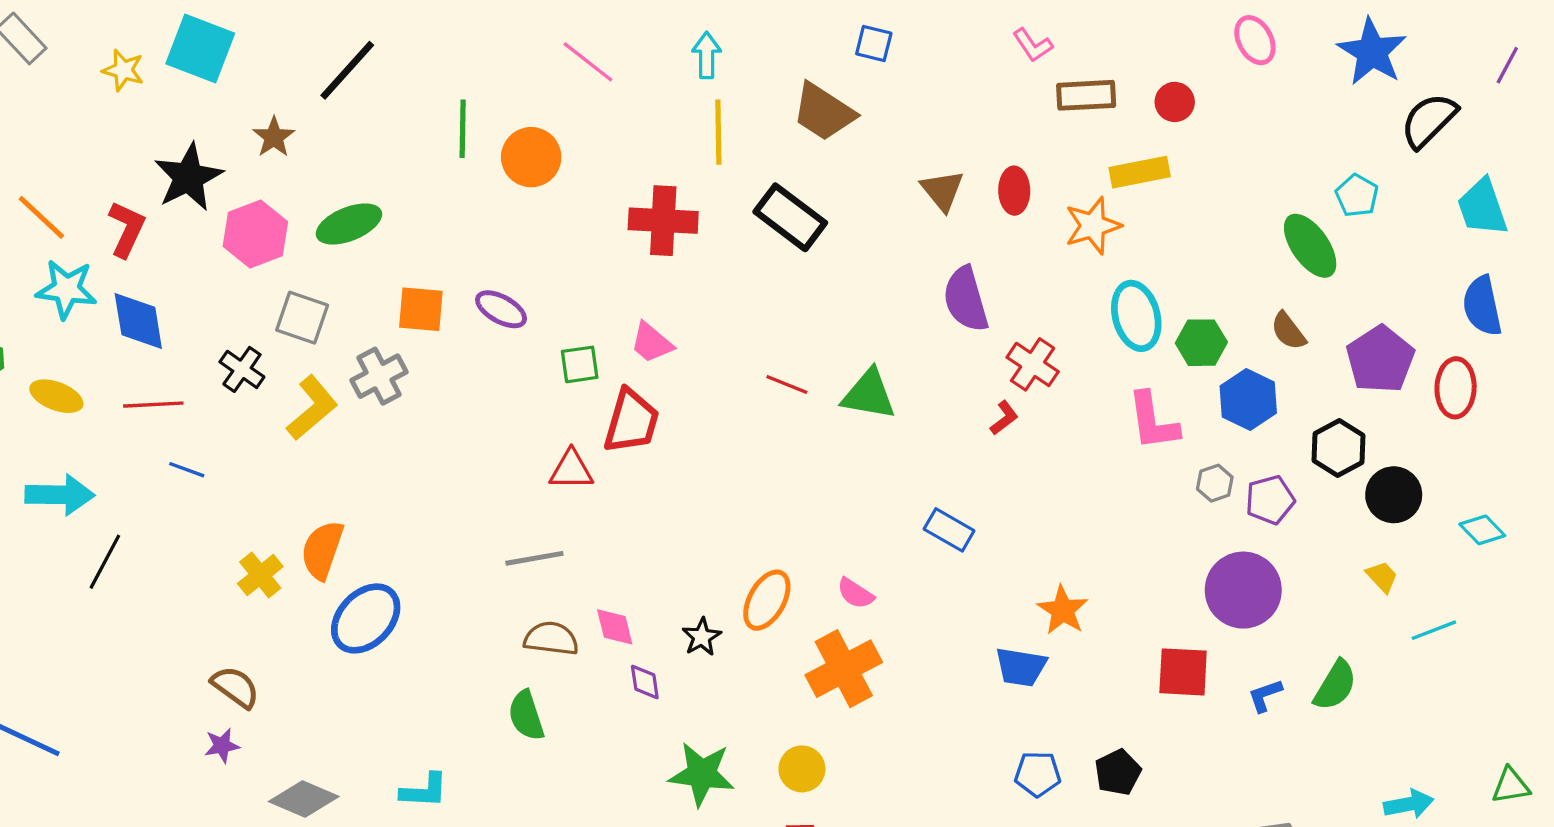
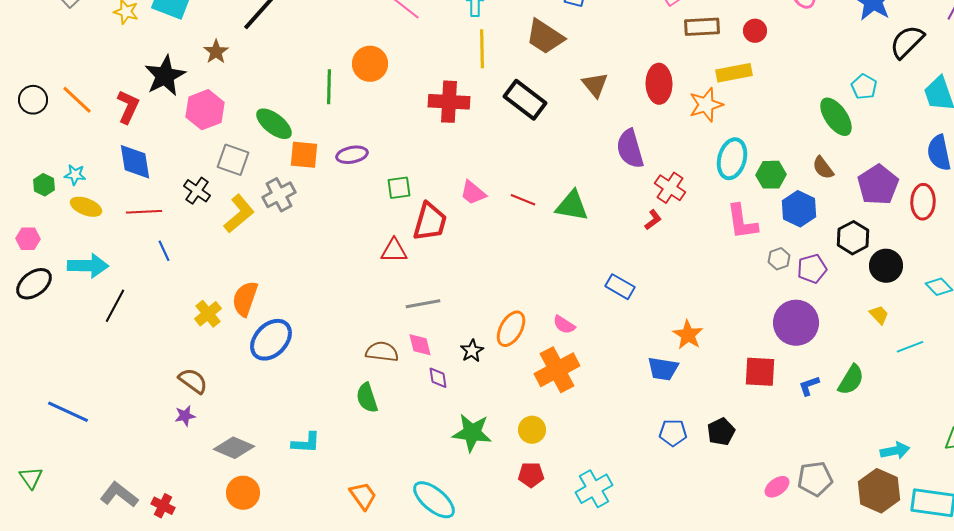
green line: (463, 129) -> (329, 87), moved
brown triangle: (942, 191) -> (595, 85), moved
red ellipse: (1014, 191) -> (659, 84), size x1.4
green ellipse: (349, 224) -> (274, 124), moved, turned 60
cyan star: (66, 289) -> (75, 175), moved, size x0.6
purple ellipse: (501, 309) -> (352, 155), turned -40
cyan ellipse: (1136, 316) -> (732, 159), turned 30
pink trapezoid: (651, 343) -> (473, 193), moved
blue line: (187, 470) -> (164, 251), turned 45
gray line: (534, 558) -> (423, 304), moved

